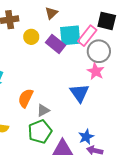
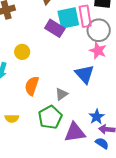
pink rectangle: (87, 36) -> (85, 16), turned -40
yellow circle: (31, 37) -> (22, 52), moved
gray triangle: (43, 110) -> (61, 94), moved

